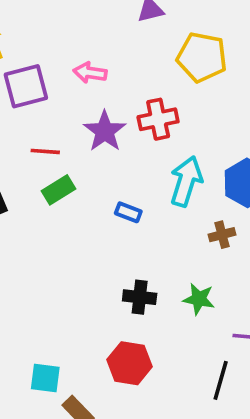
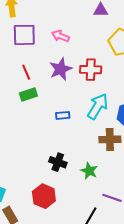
red line: (45, 151) -> (26, 72), turned 49
blue rectangle: (128, 212) -> (63, 115), turned -40
brown cross: (222, 235) -> (110, 139), size x1.5

